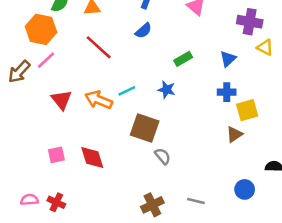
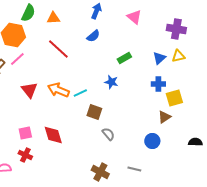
yellow triangle: (265, 47) -> (178, 56), moved, turned -40
cyan line: (127, 91) -> (80, 93), moved
brown square: (145, 128) -> (94, 112), size x0.7
blue circle: (245, 189) -> (152, 141), moved
red cross: (56, 202) -> (25, 155), moved
brown cross: (152, 205) -> (100, 172), turned -36

